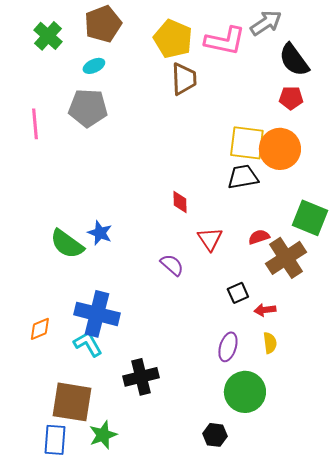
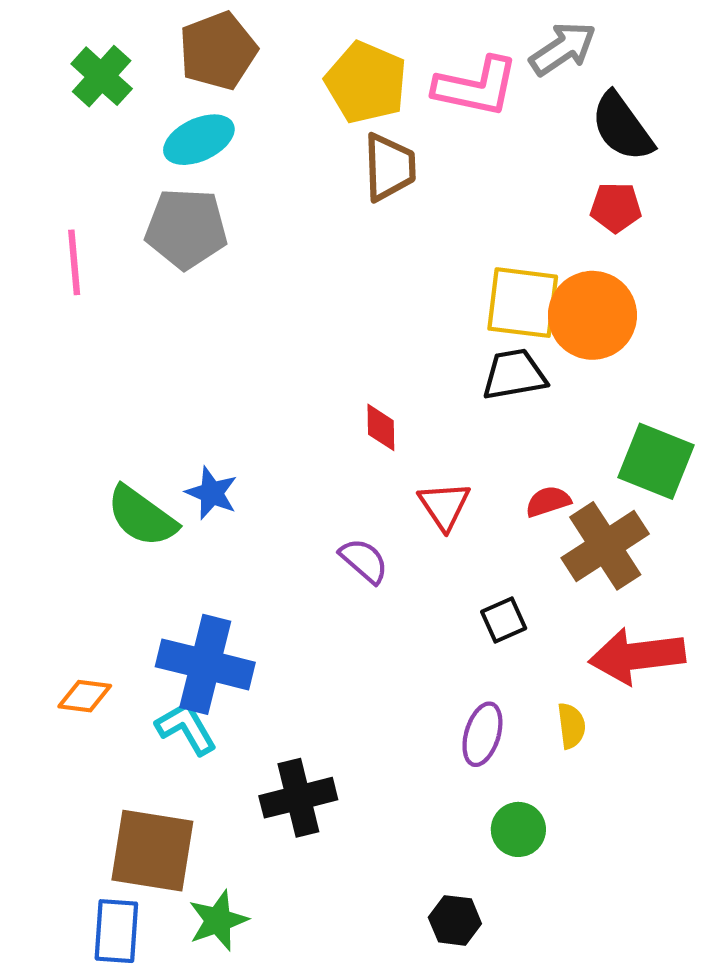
cyan ellipse: (94, 66) -> (199, 140), size x1.5
red arrow: (265, 310) -> (637, 656), moved, size x2.0
orange diamond: (40, 329) -> (85, 696), turned 30
green circle: (245, 392) -> (518, 829), size x0.6

